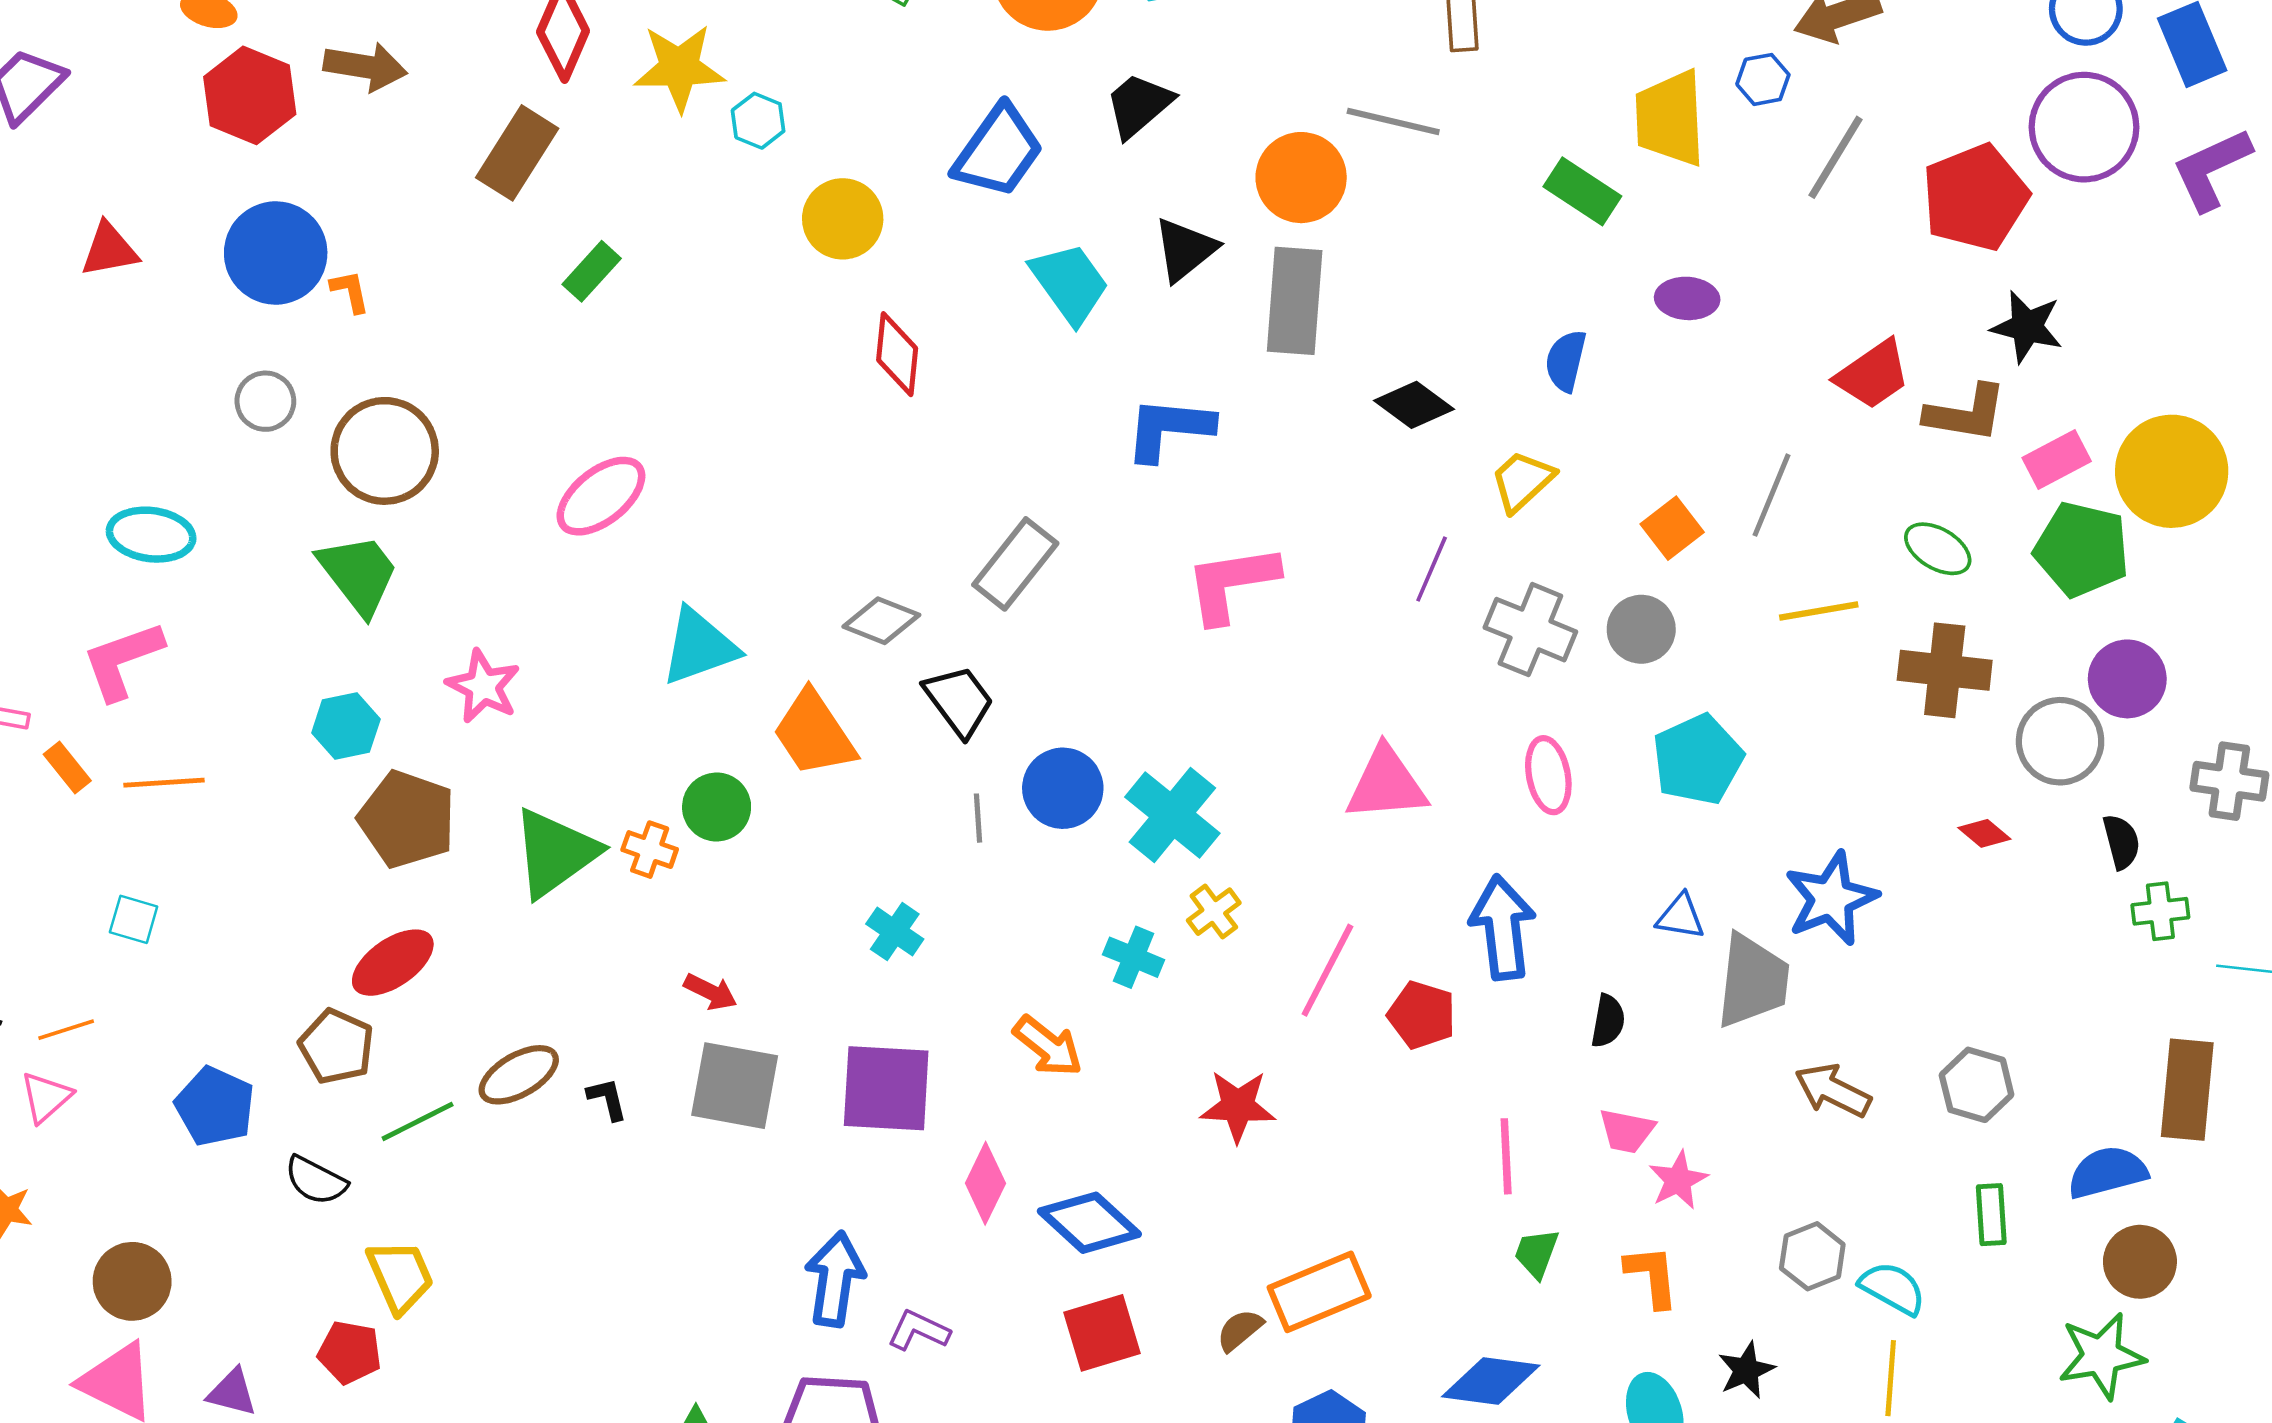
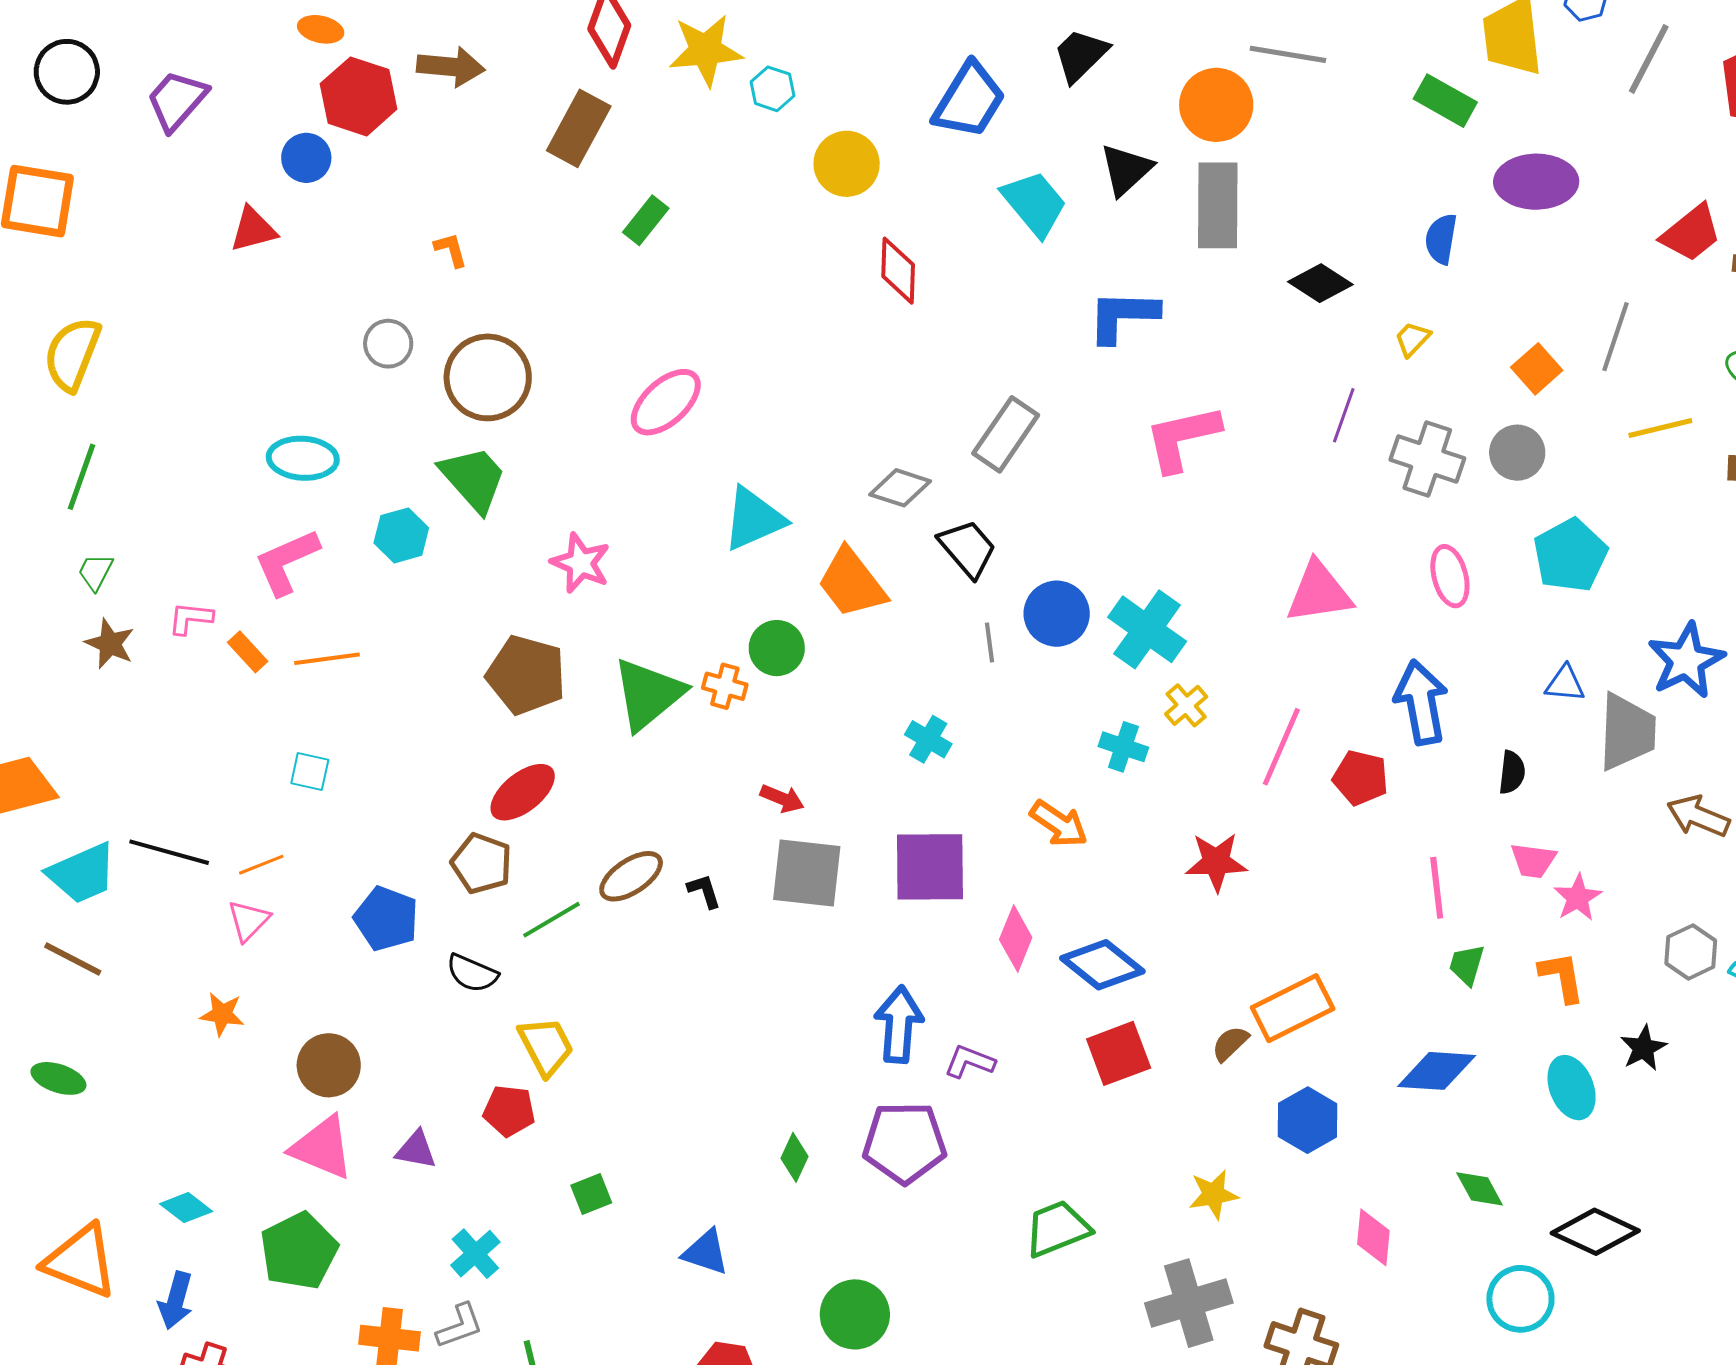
blue circle: (276, 253) -> (306, 158), moved, size x0.6
purple ellipse: (1687, 298) -> (1536, 182), size x1.6
yellow trapezoid: (1522, 481) -> (1412, 339), size x0.7
cyan hexagon: (346, 726) -> (401, 535), moved

